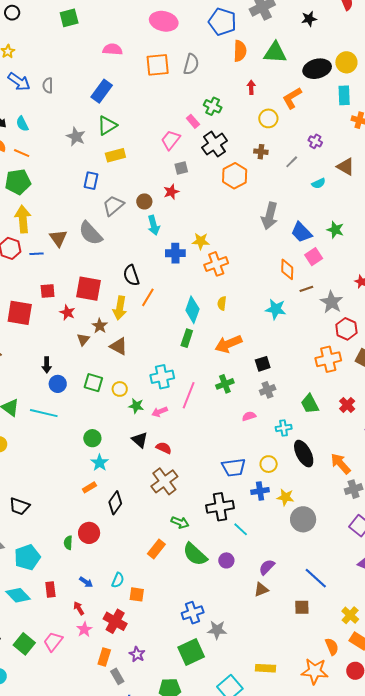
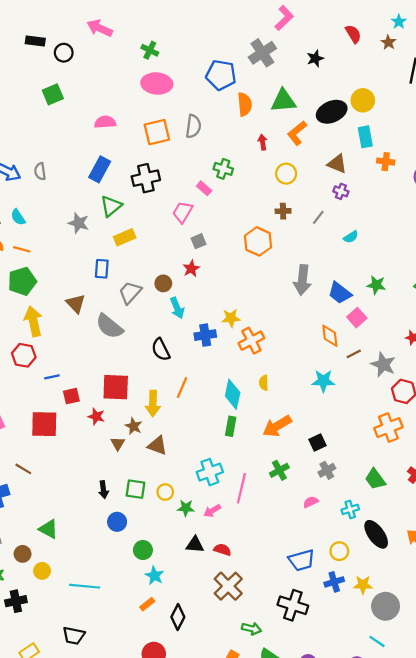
orange L-shape: (292, 98) -> (297, 133), moved
black cross: (215, 144) -> (146, 178), moved, turned 30
brown triangle: (346, 167) -> (337, 164), moved
brown triangle: (58, 238) -> (76, 303), moved
blue line: (36, 254) -> (52, 377), moved
black semicircle: (131, 275) -> (161, 350), moved
black arrow: (47, 365) -> (103, 490), moved
blue circle: (58, 384) -> (117, 522), moved
cyan line: (44, 413) -> (85, 586), moved
black triangle: (140, 440) -> (195, 545), turned -30
black cross: (220, 507) -> (293, 605), turned 36
cyan line: (241, 529) -> (377, 641), moved

